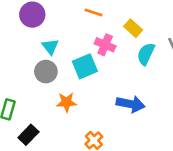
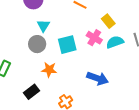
pink cross: (105, 45) -> (94, 38), moved
cyan semicircle: (146, 54) -> (115, 42), turned 36
black rectangle: (28, 135) -> (32, 92), moved

